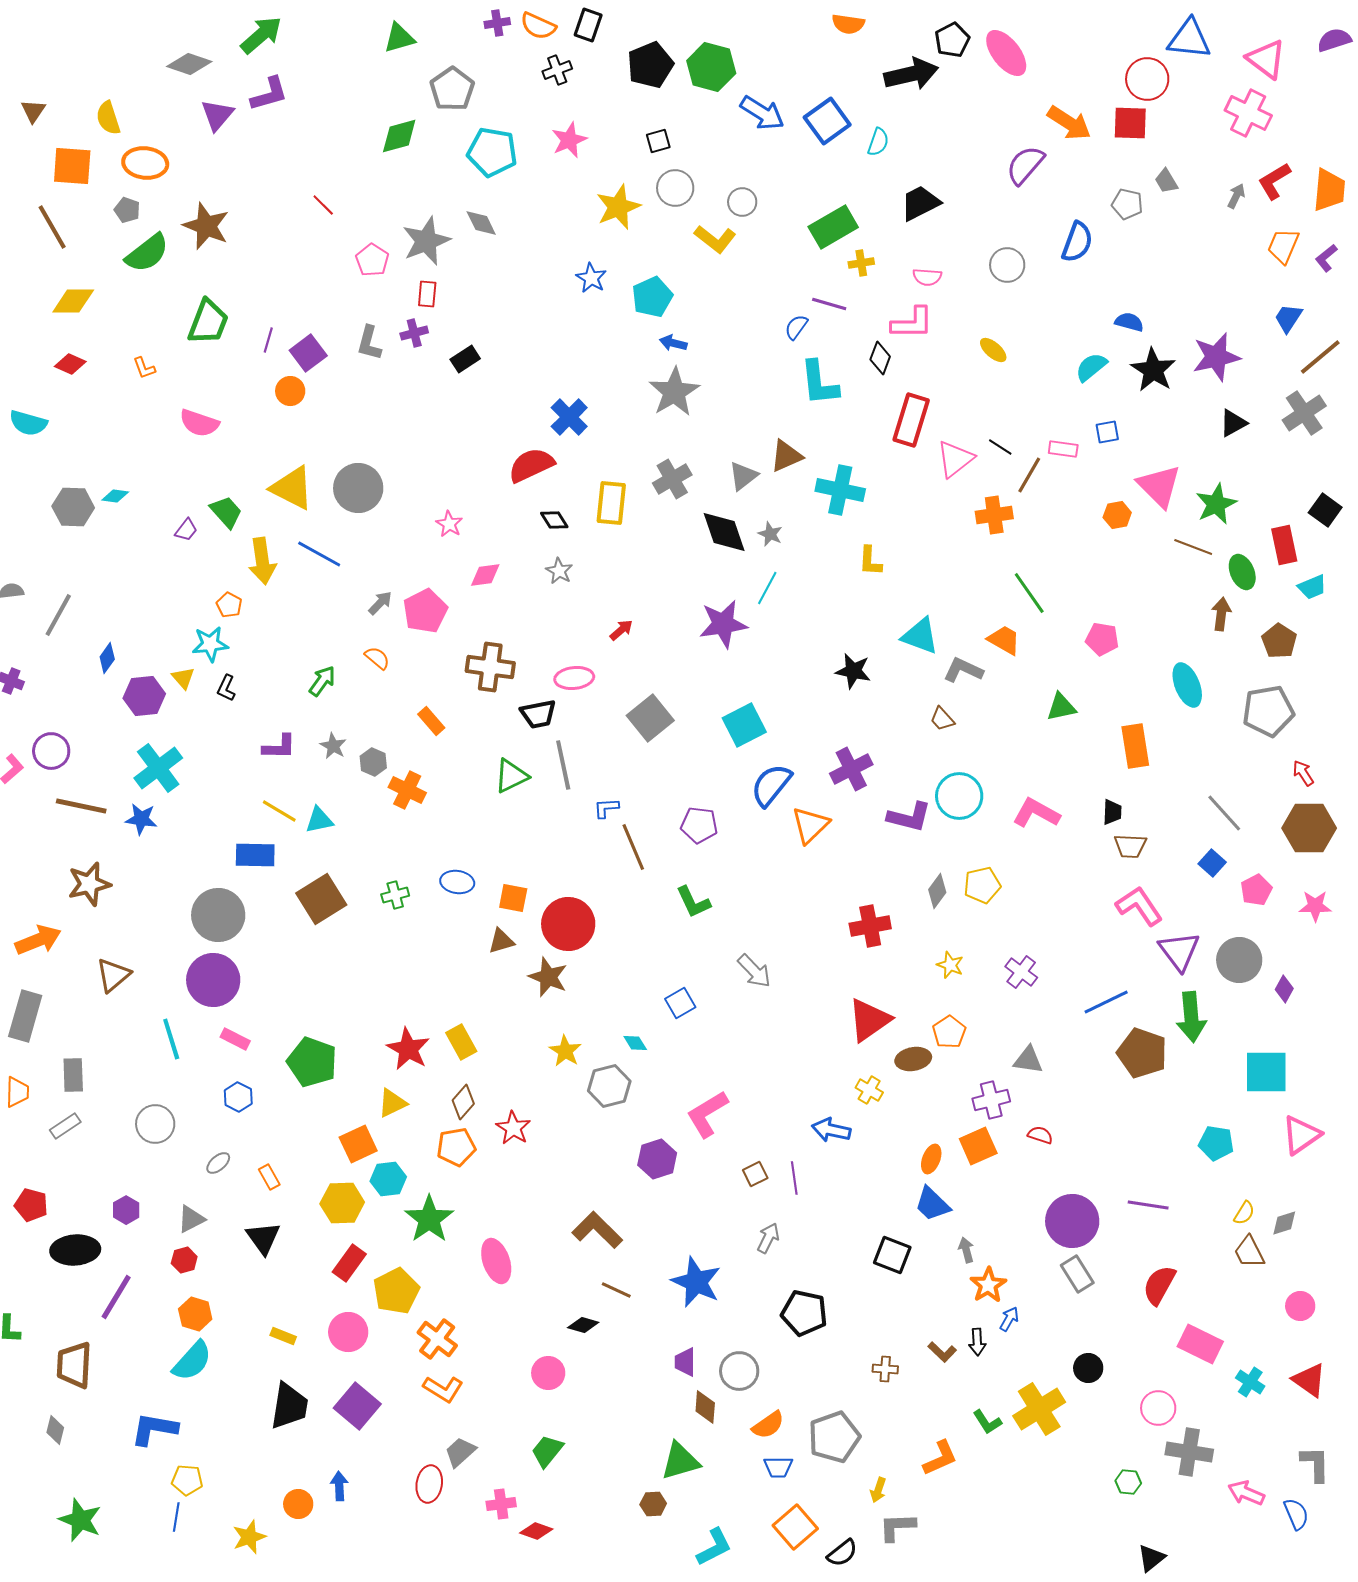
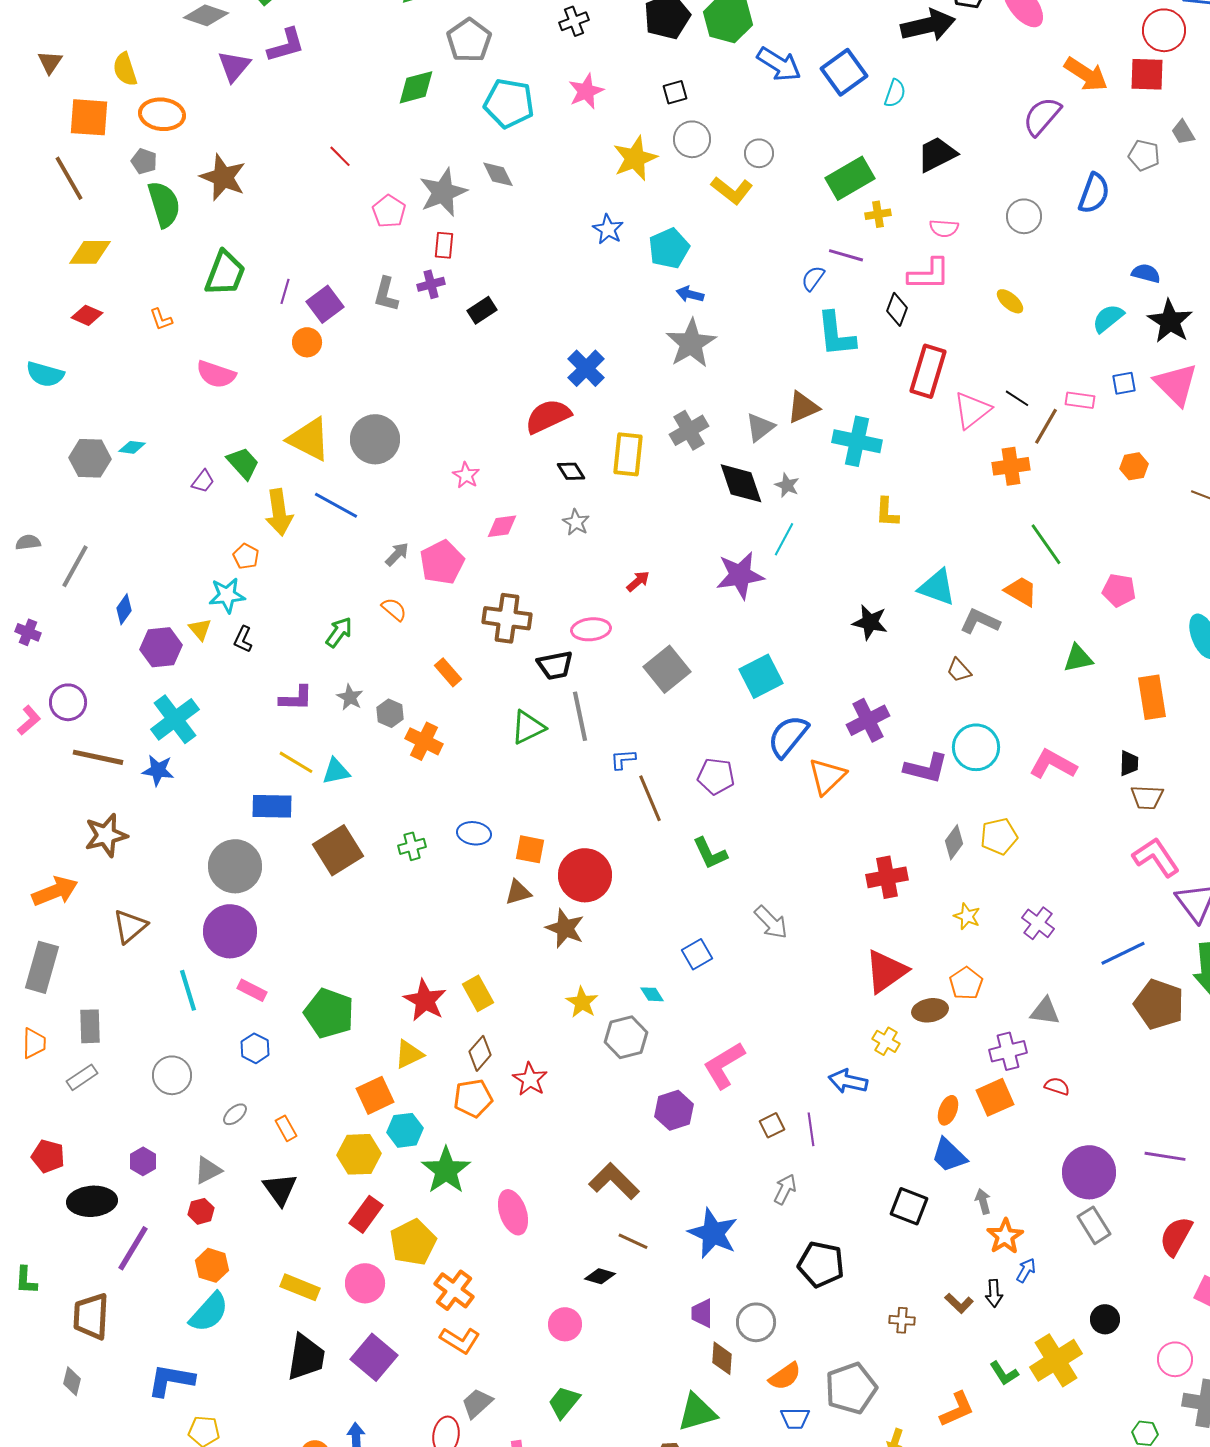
green semicircle: (147, 253) -> (164, 204), turned -69
pink triangle: (1159, 486) -> (1176, 384), moved
yellow rectangle: (283, 1336) -> (300, 1287), size x1.5

